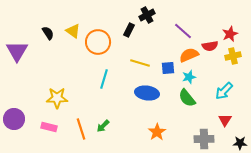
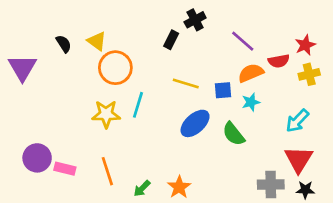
orange circle: (98, 42) -> (115, 68), moved
blue ellipse: (147, 93) -> (195, 123), turned -50
yellow star: (57, 98) -> (106, 114), moved
green semicircle: (187, 98) -> (234, 134), moved
purple circle: (14, 119) -> (37, 158), moved
red triangle: (225, 120) -> (299, 159), size x1.6
green arrow: (103, 126) -> (142, 188), moved
orange star: (157, 132) -> (179, 187), moved
black star: (240, 143) -> (305, 190), moved

